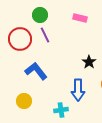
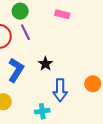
black star: (89, 62) -> (45, 64), moved
blue L-shape: (36, 71) -> (16, 70), turned 70

